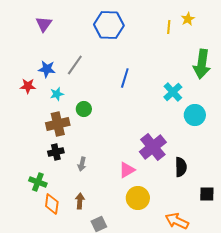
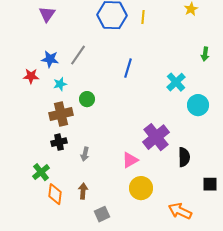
yellow line: (169, 27) -> (143, 17), moved
green arrow: (202, 64) -> (205, 54), size x0.5
green cross: (38, 182) -> (41, 172), turned 30

